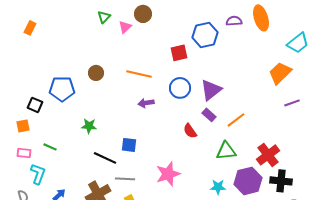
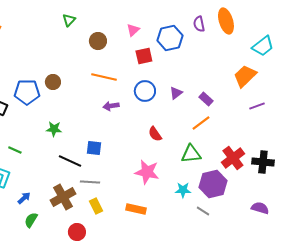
brown circle: (143, 14) -> (98, 41), moved
purple semicircle: (234, 21) -> (199, 24), turned -98
pink triangle: (125, 27) -> (133, 30), moved
brown circle: (96, 73) -> (53, 82), moved
purple triangle: (211, 90) -> (176, 93), size x0.6
purple rectangle: (209, 115) -> (206, 99), moved
pink star: (168, 174) -> (147, 172), moved, turned 30
black cross: (281, 181) -> (263, 162), moved

